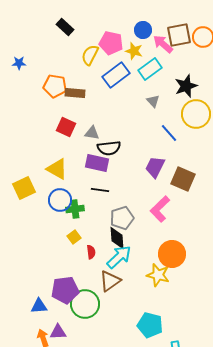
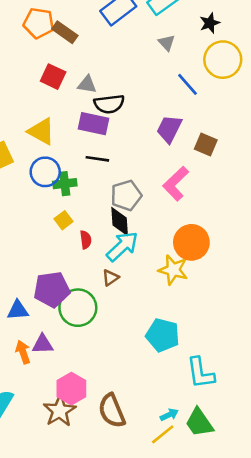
black star: (186, 86) -> (210, 23), size x0.7
brown rectangle: (75, 93) -> (65, 32), turned 30
brown square: (183, 179) -> (206, 144), size x0.7
brown triangle: (110, 281) -> (110, 278), size x0.6

